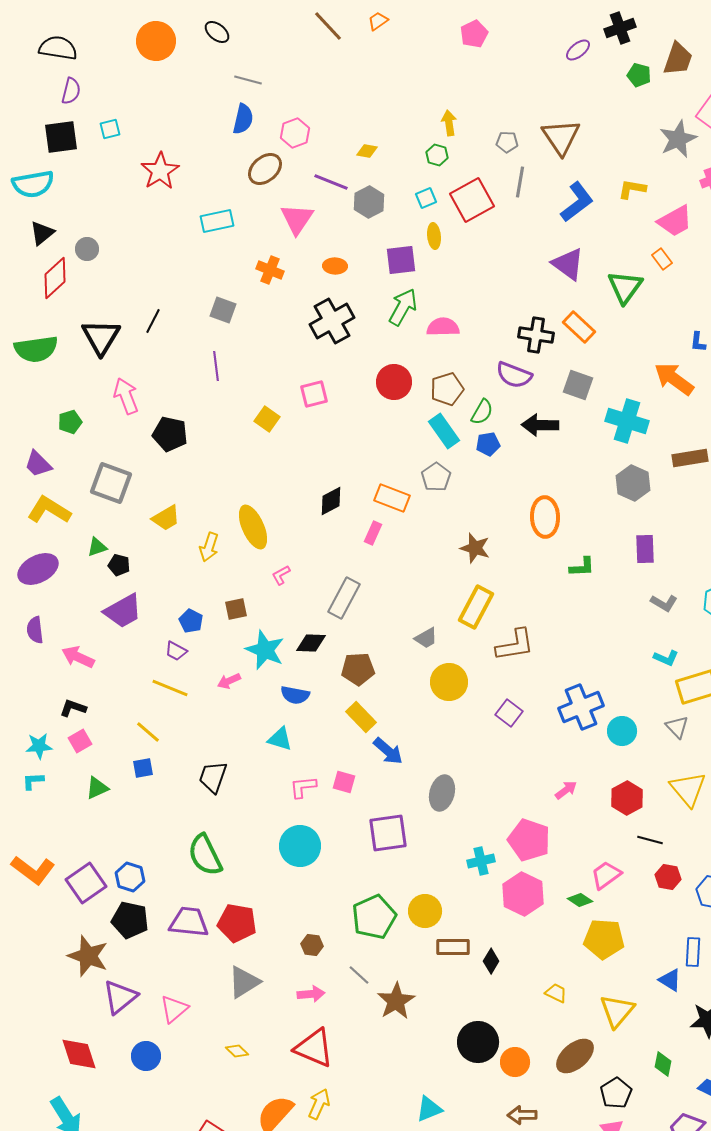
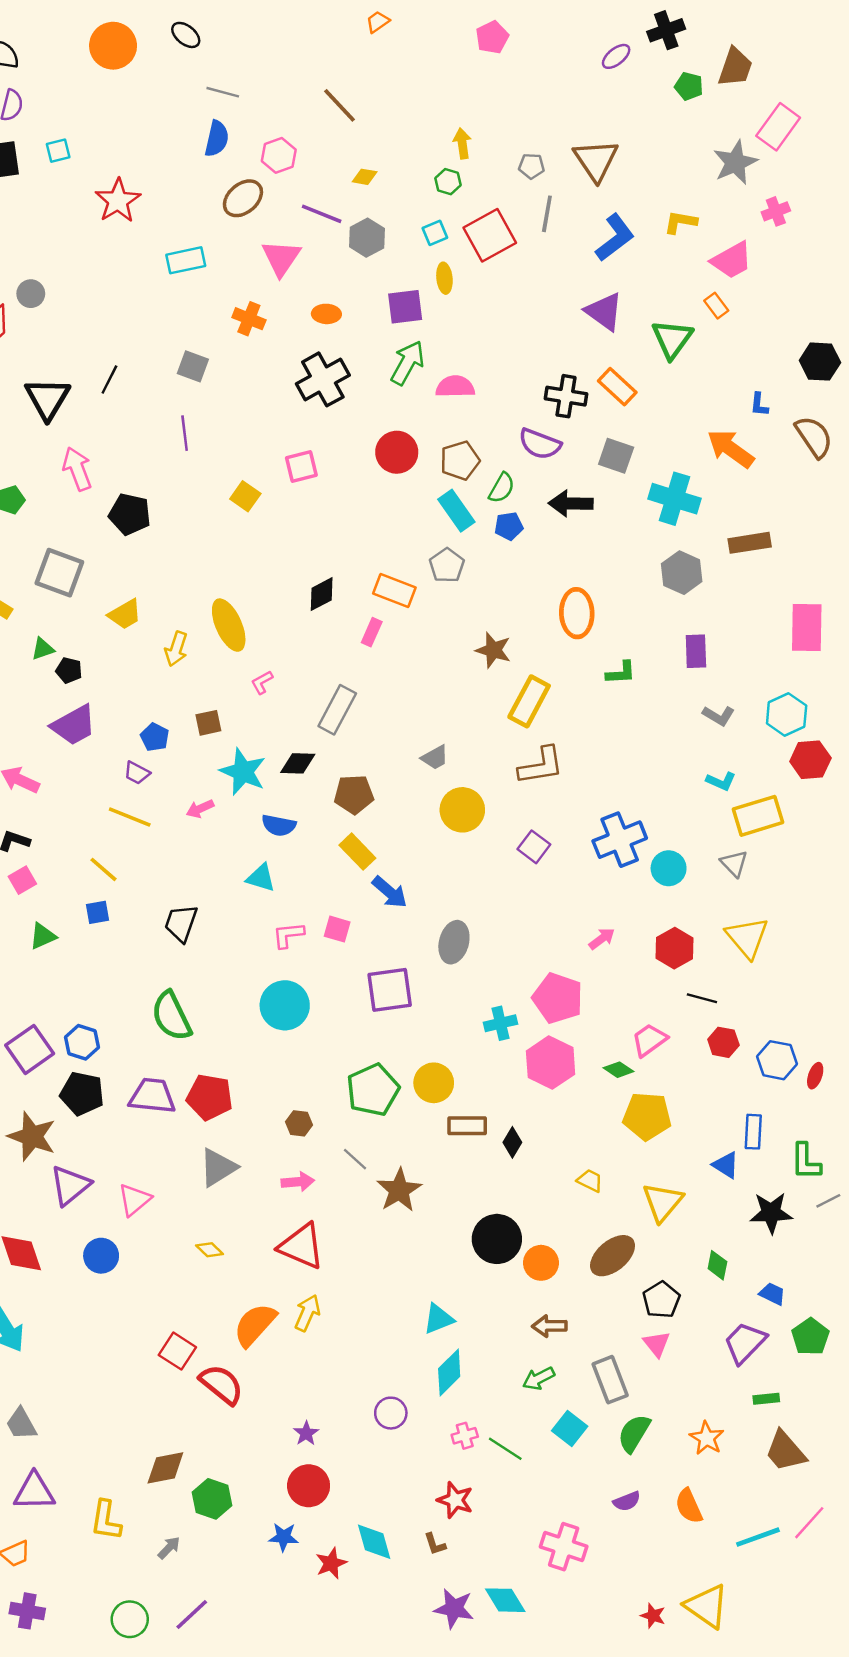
brown line: (328, 26) -> (340, 105), moved
yellow rectangle: (476, 607) -> (529, 701), moved

